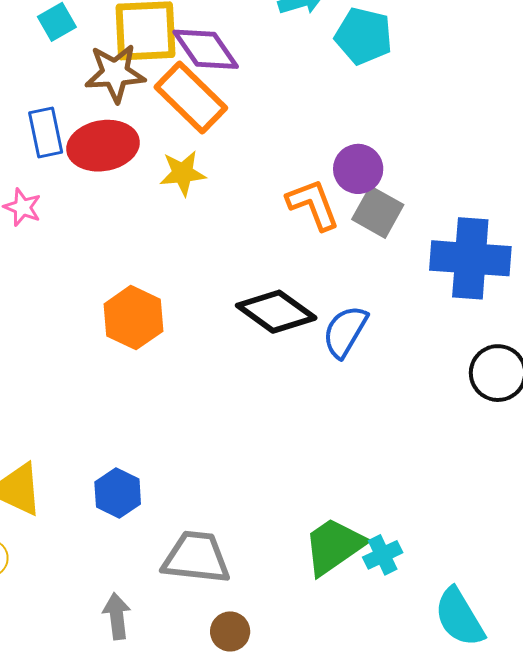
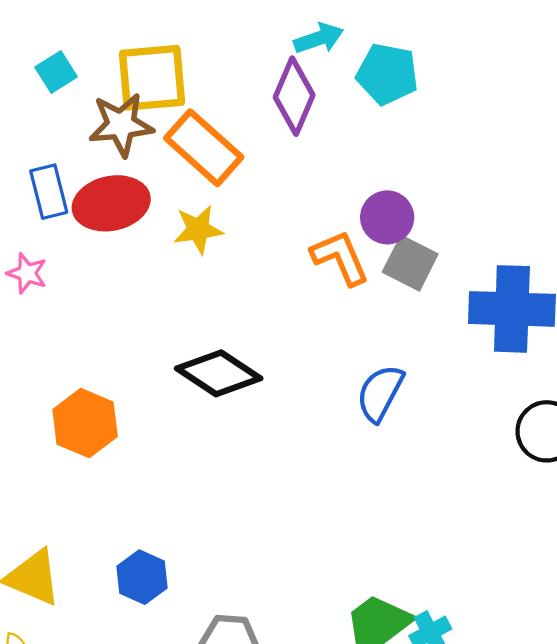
purple diamond: (206, 49) -> (294, 96), moved, turned 60
black diamond: (276, 312) -> (219, 373), moved
orange hexagon: (133, 318) -> (85, 423), moved

